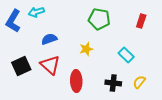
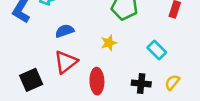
red triangle: (50, 65) -> (66, 62), turned 40
black square: (21, 66) -> (31, 80), moved

